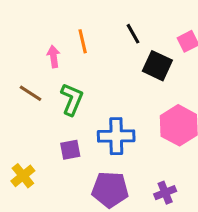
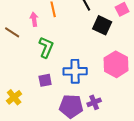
brown line: (31, 93) -> (12, 32), moved
purple cross: (165, 193) -> (94, 102), moved

